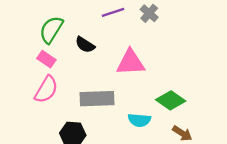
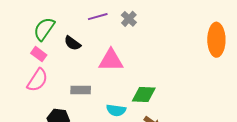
gray rectangle: (97, 99) -> (81, 90), size x0.7
green diamond: (171, 100) -> (144, 95), turned -35

